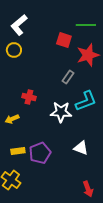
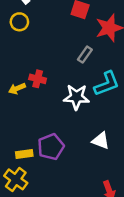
yellow arrow: (12, 119) -> (17, 89), moved
yellow rectangle: (18, 151) -> (24, 154), moved

